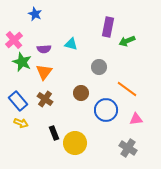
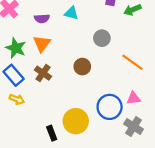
green star: (22, 62) -> (16, 48), moved
blue circle: (106, 110) -> (110, 107), moved
pink triangle: (136, 119) -> (134, 98), moved
black rectangle: (54, 133) -> (52, 133), moved

